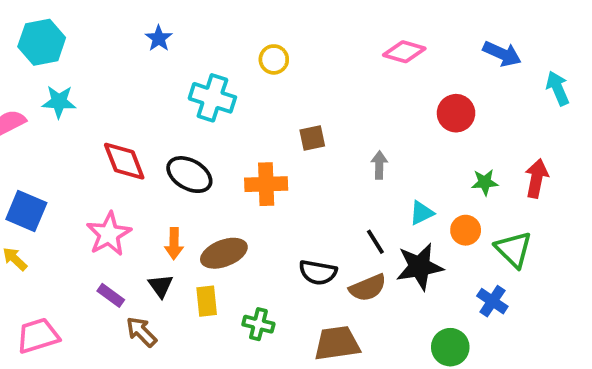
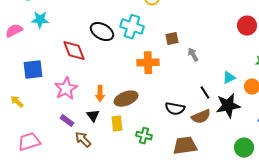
cyan cross: (212, 98) -> (132, 27), moved
gray arrow: (379, 165) -> (193, 55), moved, turned -32
black ellipse: (189, 175) -> (102, 32), moved
blue square: (26, 211) -> (33, 70), moved, turned -30

